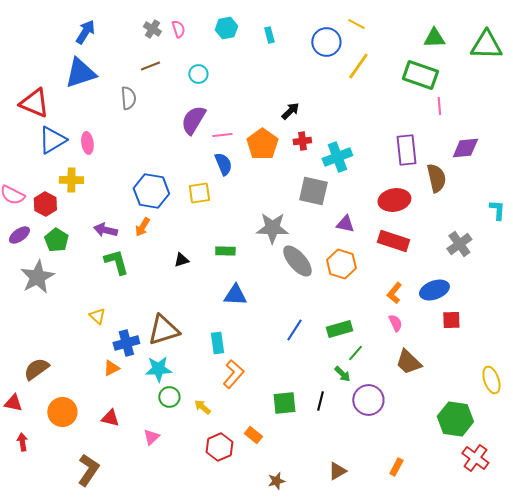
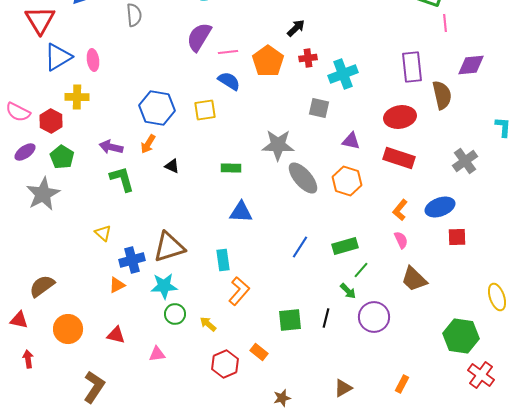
red triangle: (34, 103) -> (40, 20), turned 36
blue semicircle: (223, 164) -> (229, 81), turned -35
gray square: (313, 191) -> (319, 108), size x0.7
black triangle: (181, 260) -> (172, 166), moved, turned 42
pink triangle: (151, 437) -> (157, 354), turned 36

